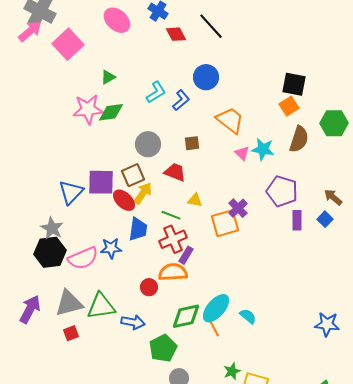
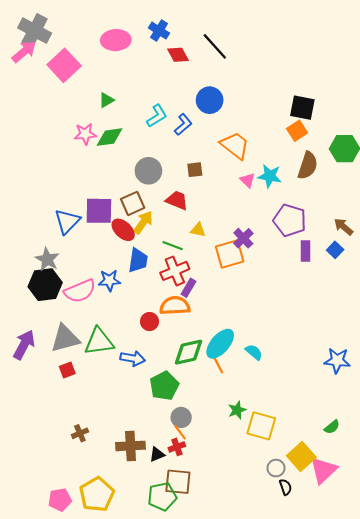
pink ellipse: (117, 20) -> (116, 40), turned -44
pink star: (88, 109) -> (85, 134), size x0.7

